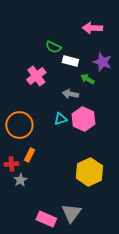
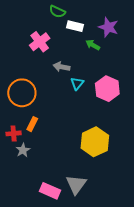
gray arrow: (70, 94) -> (61, 67), moved
cyan triangle: (60, 119) -> (77, 83), moved, turned -32
pink hexagon: (83, 119) -> (107, 89), moved

